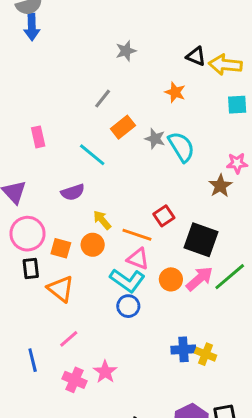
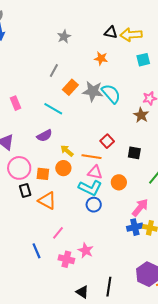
gray star: (155, 139) -> (93, 91), size x1.5
black square: (201, 240) -> (134, 153), size x0.6
pink arrow: (199, 279) -> (140, 208), moved

